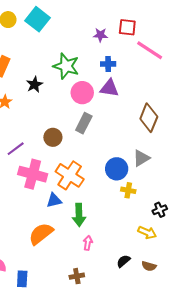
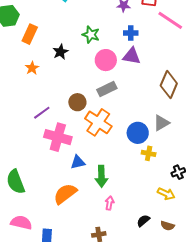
green star: (66, 66) -> (91, 35), size x0.7
gray rectangle: (84, 123) -> (107, 89), turned 36
orange cross: (70, 175) -> (98, 122), moved

